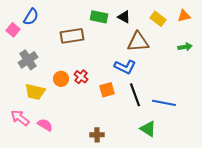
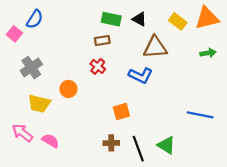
orange triangle: (184, 16) -> (207, 18), size x1.6
brown rectangle: (72, 36) -> (102, 41), moved, size x0.6
red cross: (81, 77) -> (98, 66), moved
orange square: (107, 90) -> (121, 111), moved
black line: (135, 95) -> (138, 149), moved
blue line: (164, 103) -> (200, 115), moved
brown cross: (97, 135) -> (111, 143), moved

